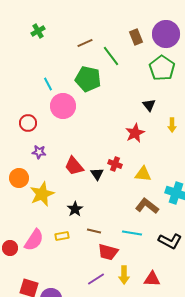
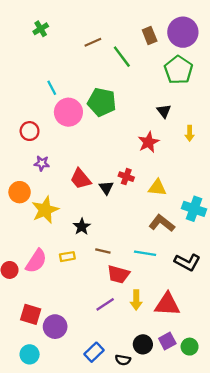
green pentagon: (88, 79) -> (102, 102), moved
red triangle: (152, 279) -> (167, 304), size x1.4

